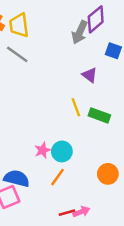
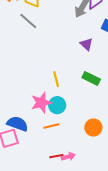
yellow line: (76, 107) -> (56, 79), moved
pink star: (43, 150) -> (41, 103), size x1.5
orange line: (57, 177) -> (51, 126), turned 35

